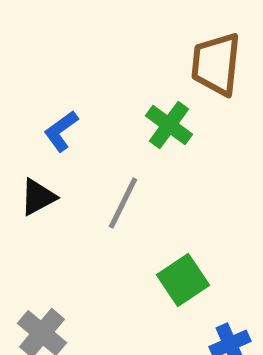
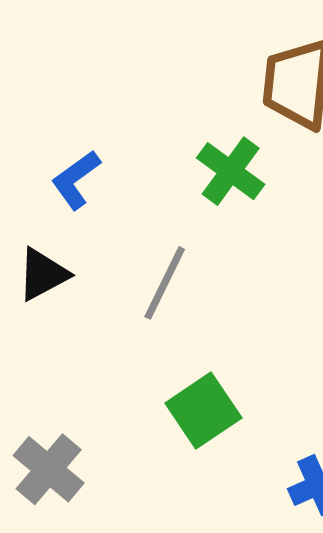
green square: (183, 280) -> (203, 410), moved

